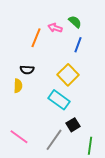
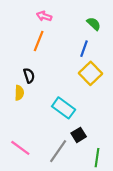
green semicircle: (75, 22) -> (94, 24), moved
pink arrow: (55, 28) -> (44, 16), moved
black semicircle: (27, 70) -> (29, 76), turned -112
yellow square: (68, 75) -> (90, 73), moved

